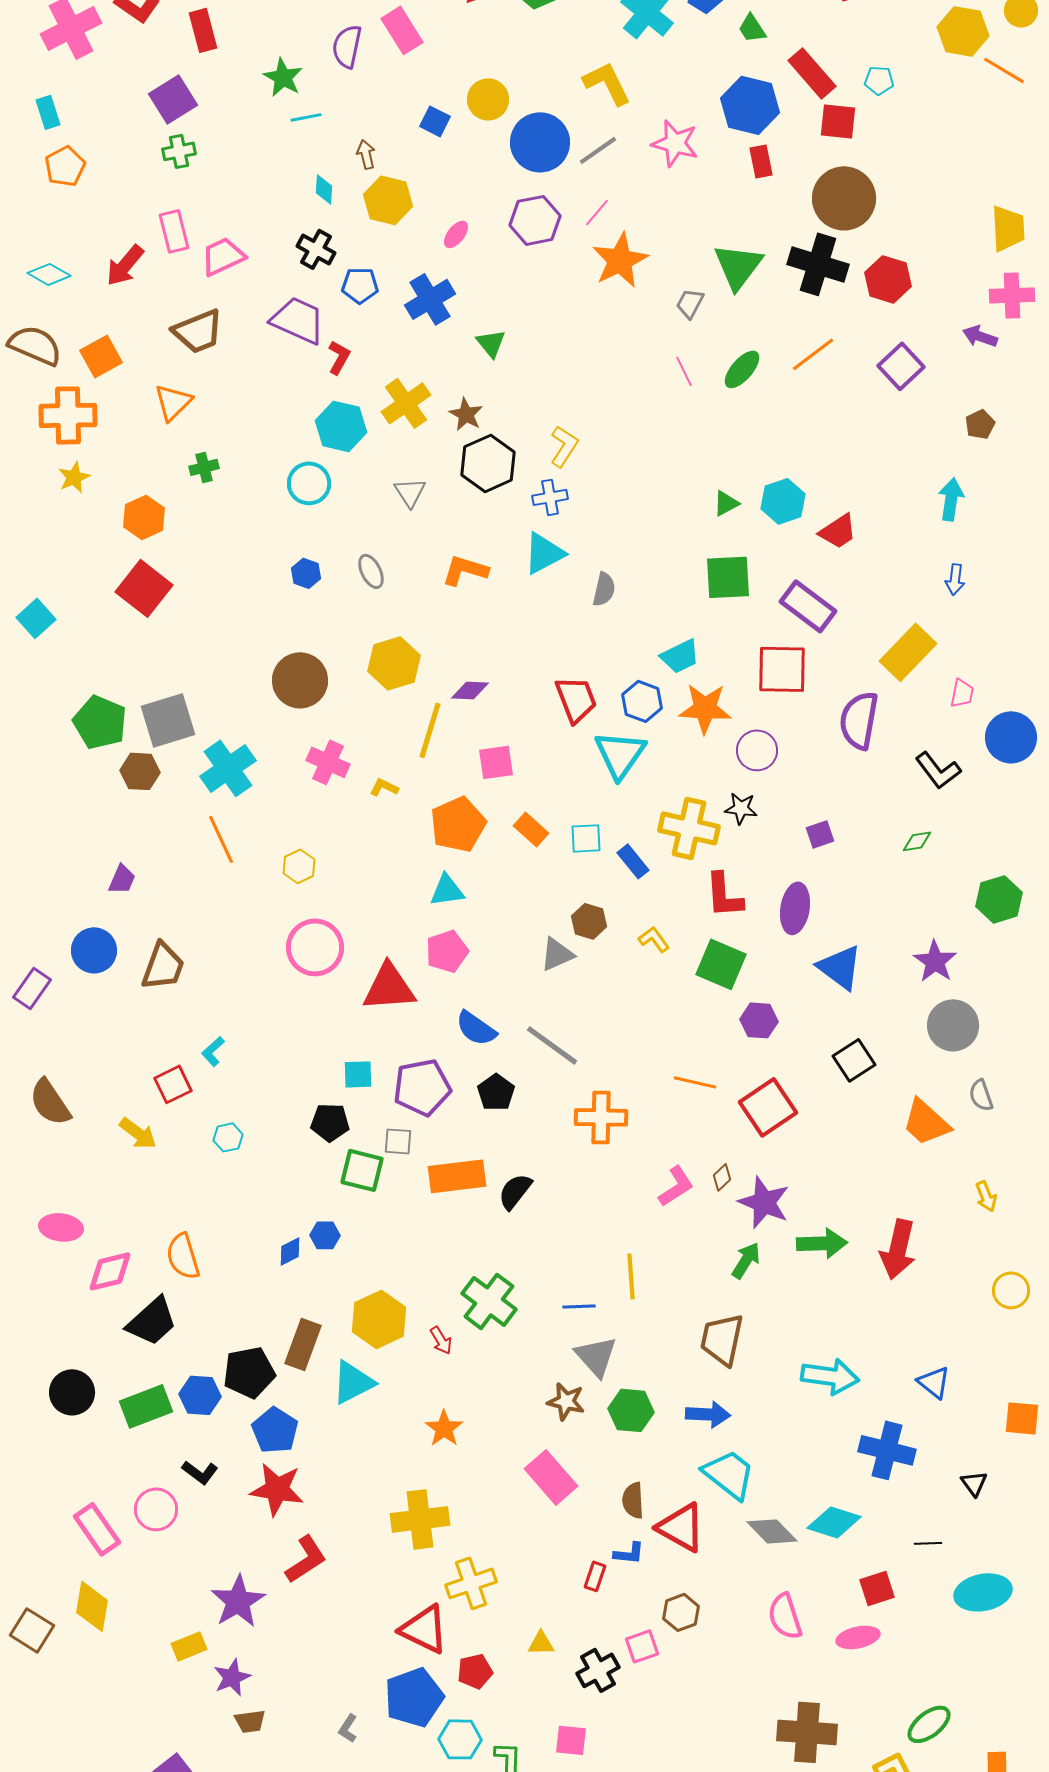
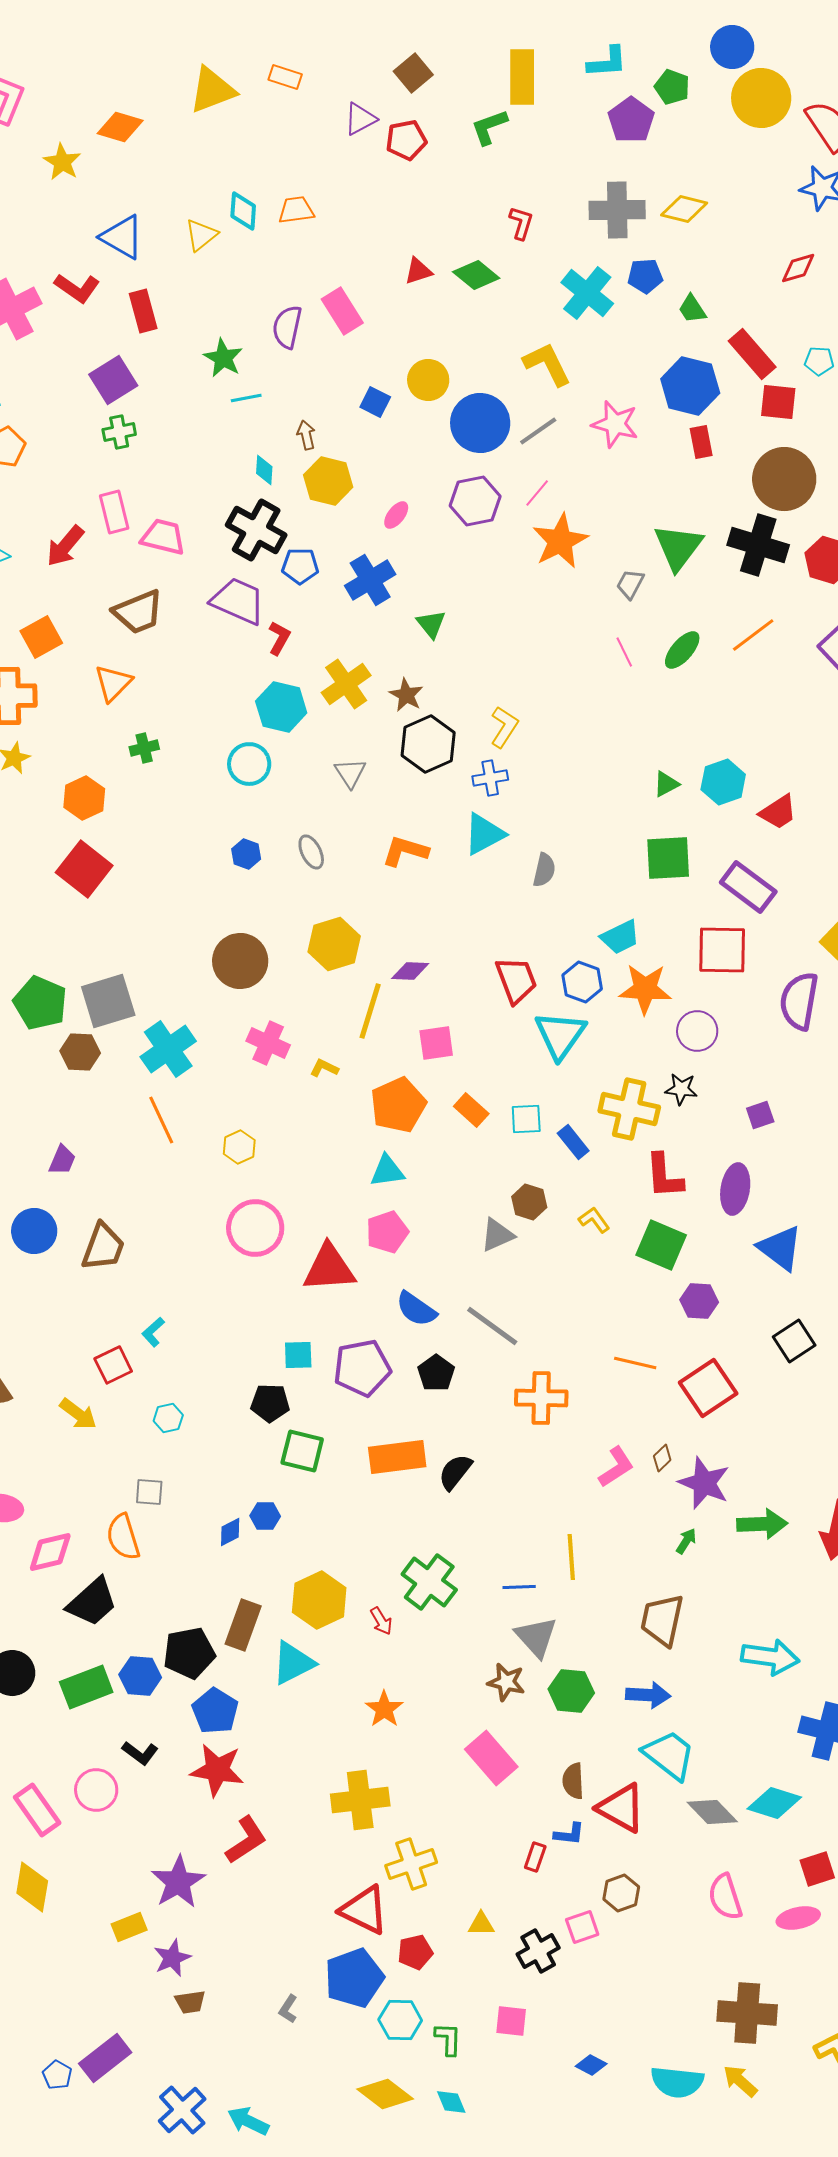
black cross: (316, 249) -> (256, 530), size x1.5
pink trapezoid: (223, 256) -> (163, 537), turned 39
gray square: (398, 1141) -> (149, 1492), moved
green arrow: (746, 1260) -> (686, 1541), size x0.7

